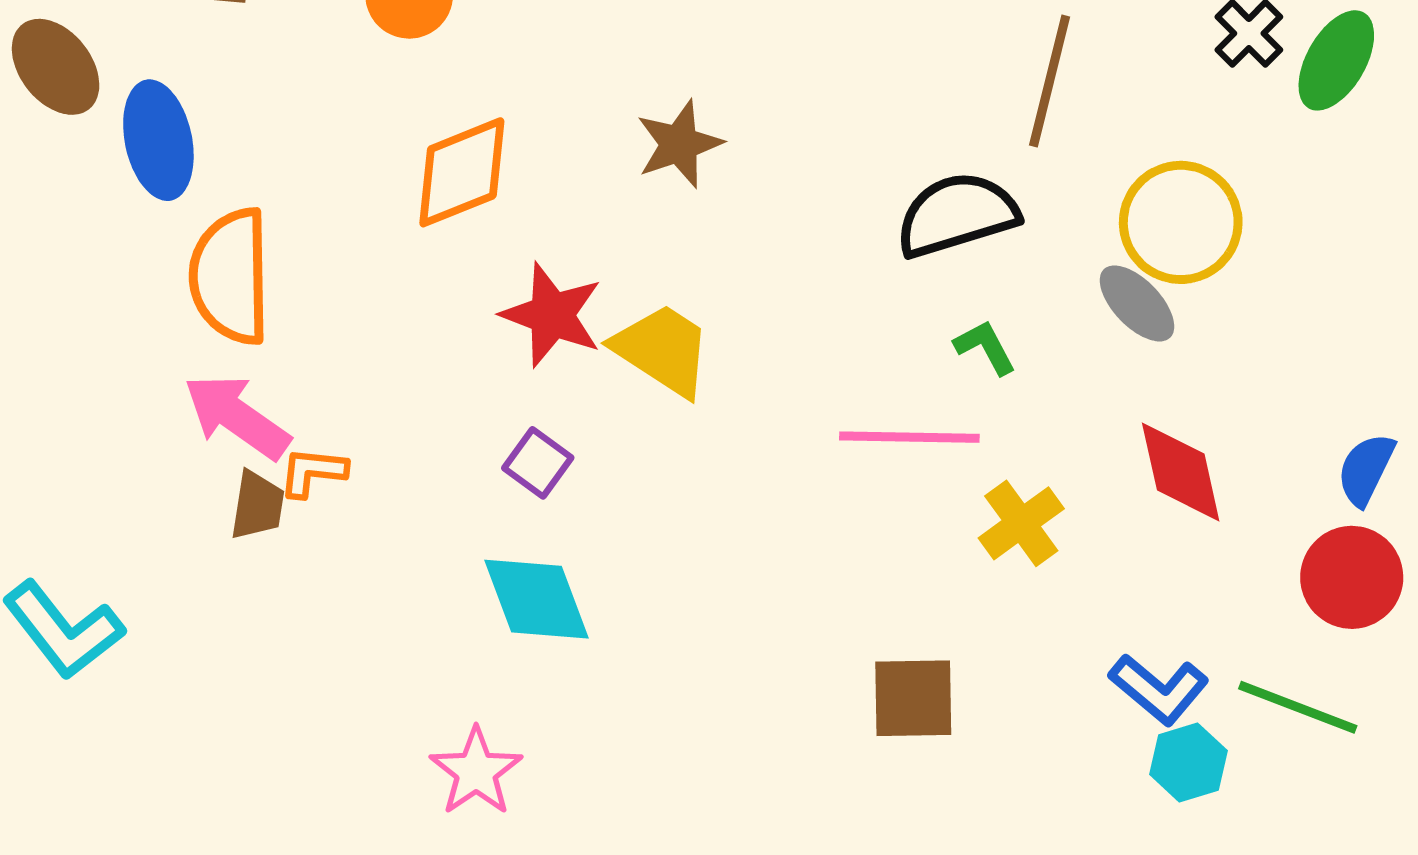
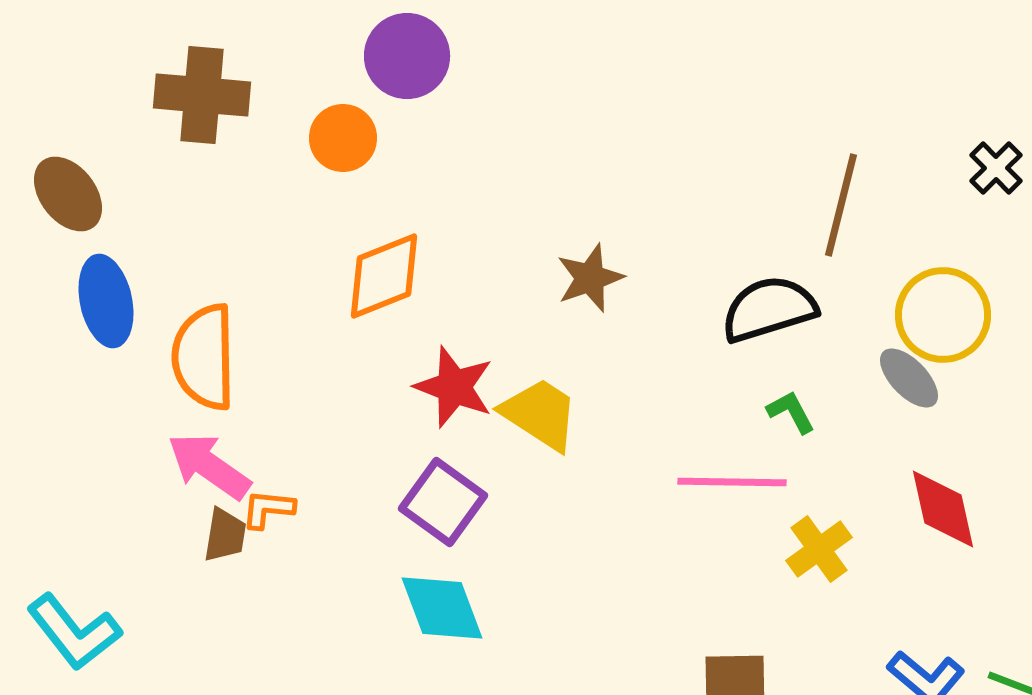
blue ellipse: (158, 140) -> (106, 301), moved
brown star: (679, 144) -> (590, 278), moved
purple square: (538, 463) -> (443, 502), size x1.6

